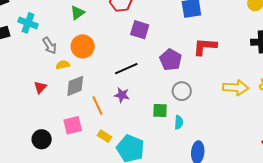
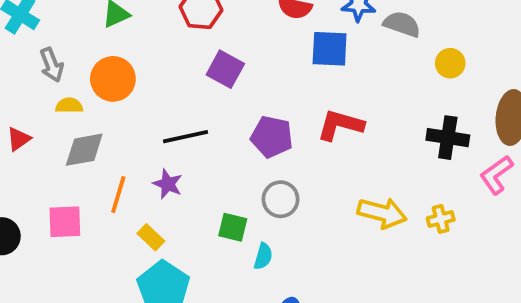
purple pentagon: (171, 60) -> (272, 137), turned -30
orange line: (97, 106) -> (118, 195), turned 30
yellow rectangle: (104, 136) -> (151, 237), moved

